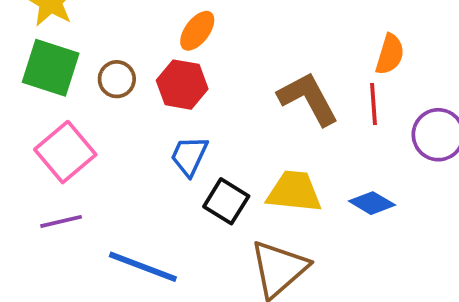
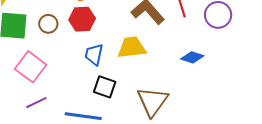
yellow trapezoid: (294, 192) -> (132, 47), moved
black square: (226, 201) -> (105, 87), moved

